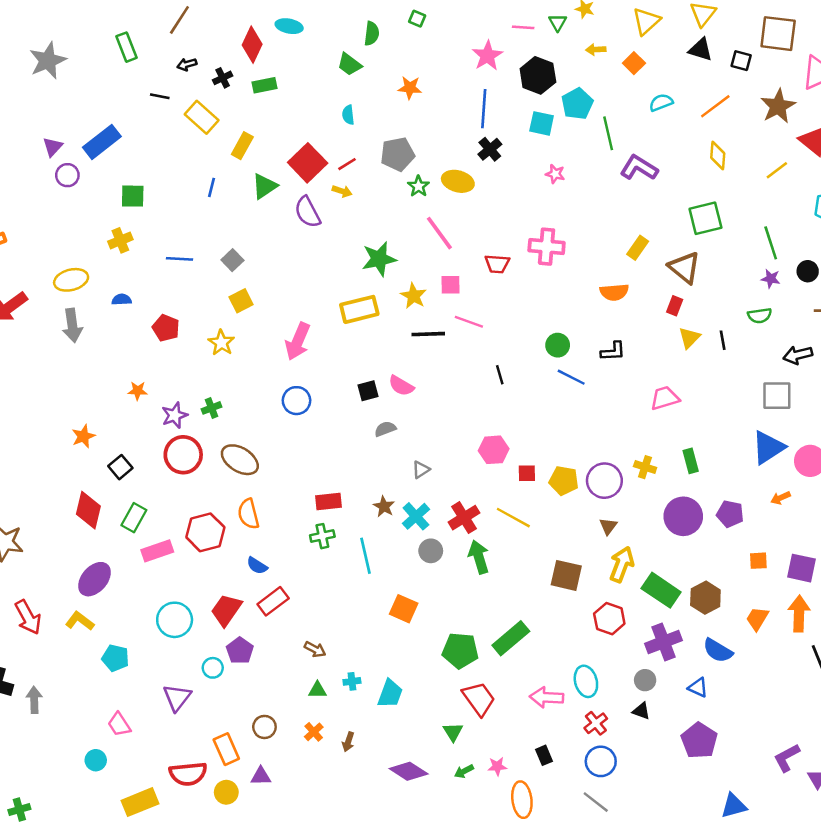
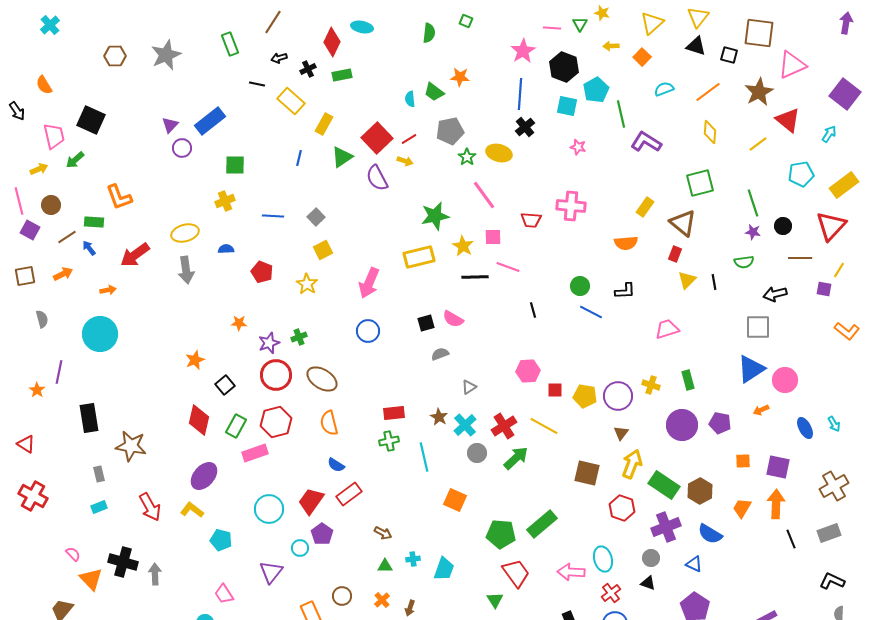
green trapezoid: (349, 64) -> (434, 92), moved
red hexagon: (205, 532) -> (276, 422), moved
green arrow: (479, 557) -> (516, 458), turned 64

